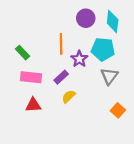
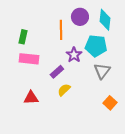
orange line: (61, 44) -> (61, 30), moved
green rectangle: (23, 53) -> (23, 37), moved, turned 56
pink rectangle: (31, 77) -> (29, 59), moved

